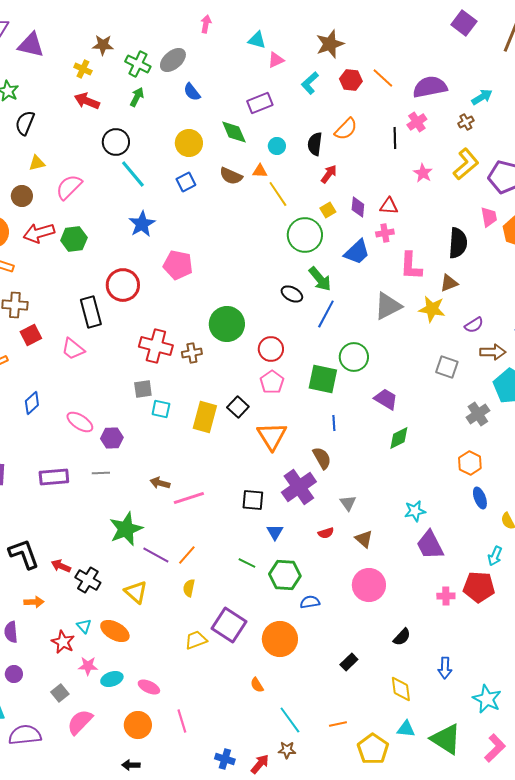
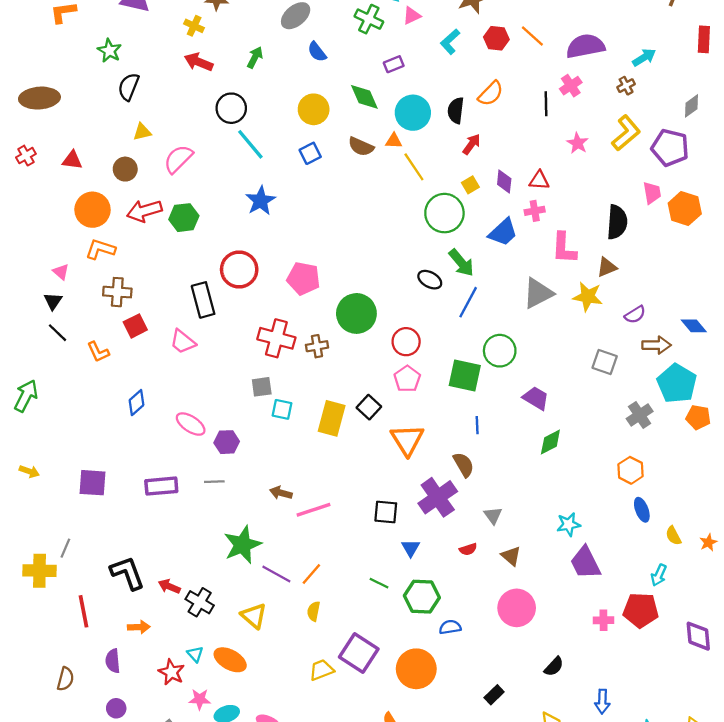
green cross: (138, 64) -> (369, 19), moved
purple rectangle: (260, 103) -> (394, 64), size x0.7
cyan circle: (277, 146) -> (413, 113), size x1.8
pink pentagon: (178, 265) -> (303, 279), moved

